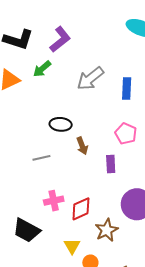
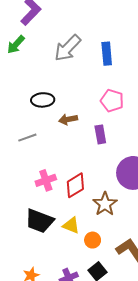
brown arrow: (82, 146) -> (68, 119), turned 108
black trapezoid: (27, 230) -> (39, 221), moved
yellow triangle: (72, 246) -> (71, 225), turned -30

